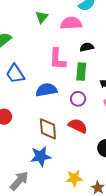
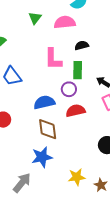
blue semicircle: (46, 90) -> (44, 102), moved
purple circle: (78, 99) -> (69, 89), moved
red semicircle: (78, 126) -> (76, 111), moved, turned -36

